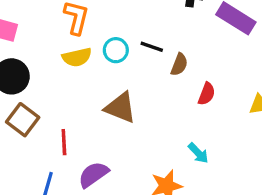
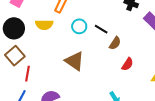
yellow semicircle: (77, 57) -> (44, 25), moved
red line: (64, 142) -> (27, 74), moved

